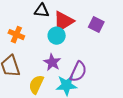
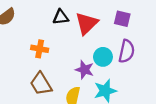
cyan circle: (57, 36) -> (103, 57), moved
purple semicircle: (78, 72) -> (127, 51), moved

